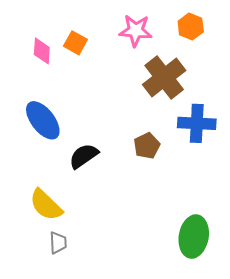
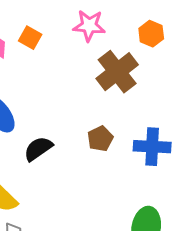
orange hexagon: (191, 27) -> (151, 34), moved
blue cross: (197, 123) -> (152, 147), moved

